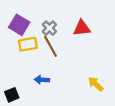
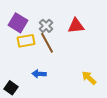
black square: (12, 95) -> (11, 88), turned -32

